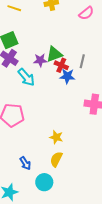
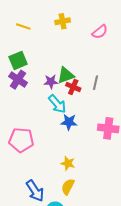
blue star: (67, 76) -> (69, 122), moved
cyan arrow: (26, 77) -> (57, 104), moved
blue arrow: (25, 163) -> (35, 191), size x1.5

